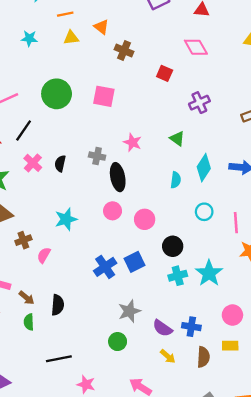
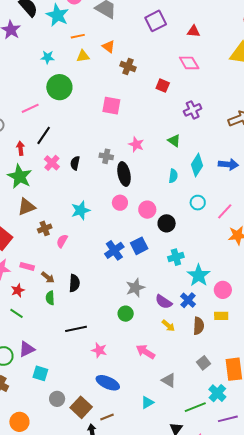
green circle: (57, 94) -> (59, 87), moved
pink line: (236, 223) -> (225, 211), turned 48
black circle: (173, 246) -> (167, 223), moved
cyan star: (209, 273) -> (199, 275), moved
blue cross: (191, 327) -> (188, 300), turned 35

